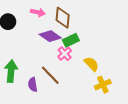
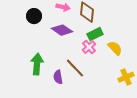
purple diamond: (50, 36) -> (62, 30), moved
yellow semicircle: (91, 64) -> (115, 48), moved

